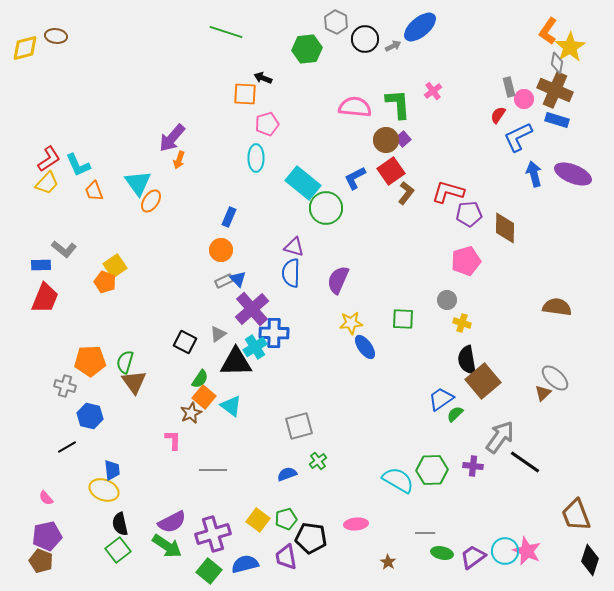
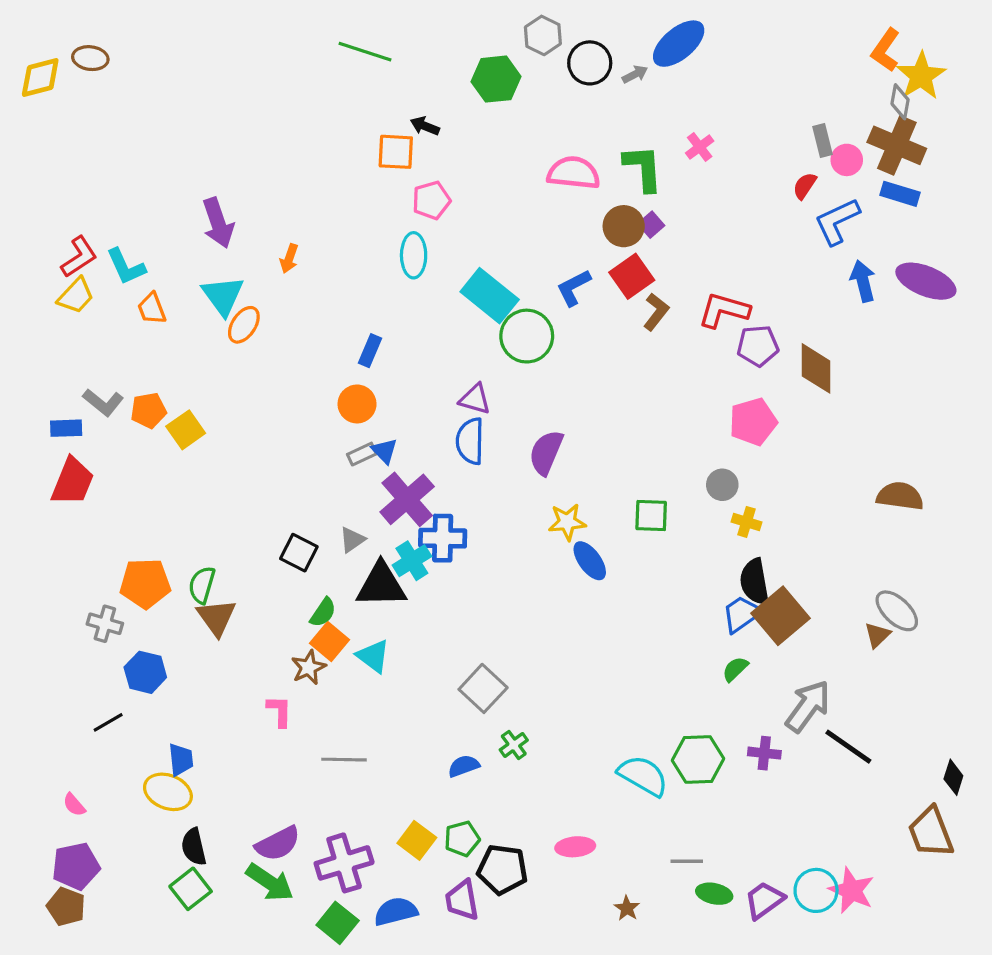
purple arrow: (172, 138) -> (218, 223), moved, turned -60
orange pentagon: (105, 282) -> (149, 410), moved, turned -30
blue trapezoid: (441, 399) -> (742, 614), moved
gray square: (299, 426) -> (483, 688), turned -32
black diamond: (590, 560) -> (953, 777), moved, size x0.7

